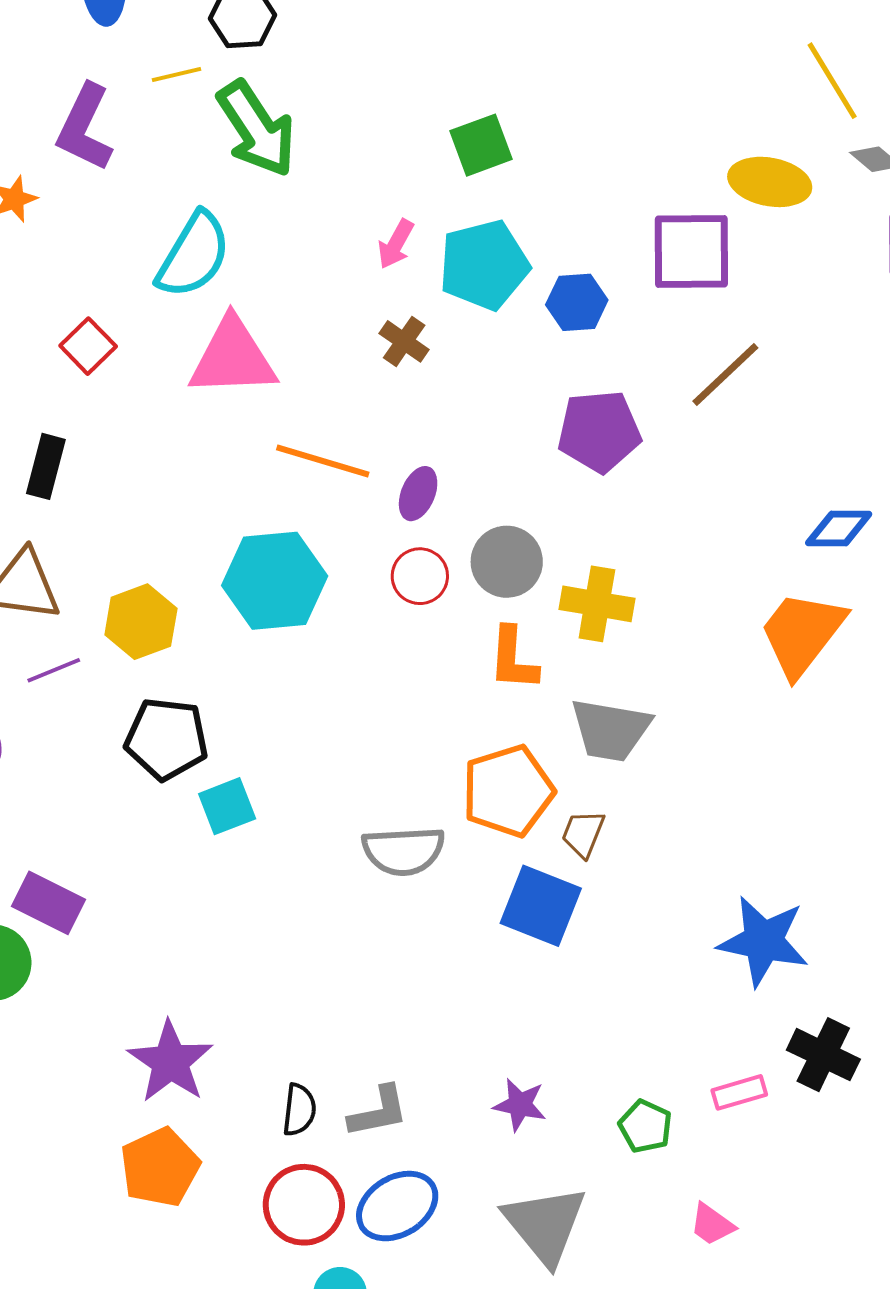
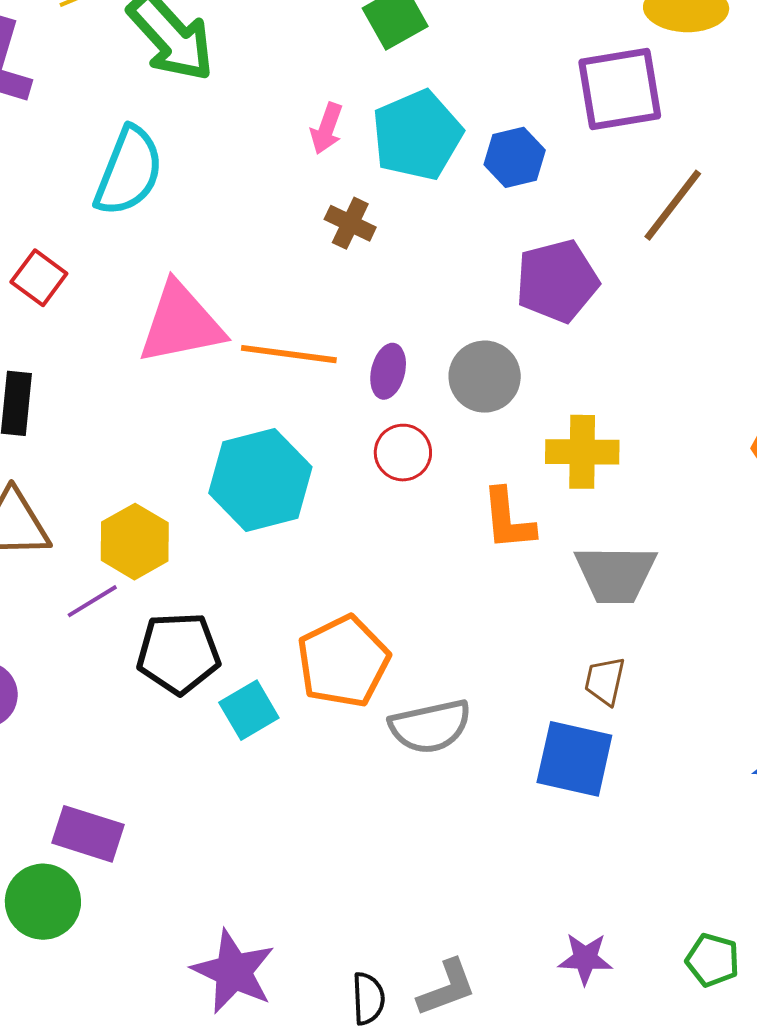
pink triangle: (233, 357) -> (181, 323), moved
gray circle: (507, 562) -> (485, 377), moved
purple line: (54, 670) -> (92, 601), moved
orange pentagon: (508, 791) -> (343, 661), moved

